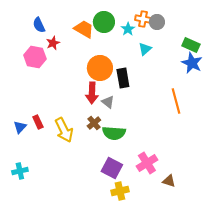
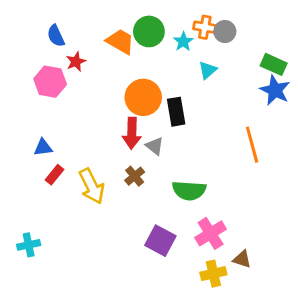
red rectangle: (38, 122) -> (54, 175), turned 64
blue triangle: (20, 127) -> (43, 148), moved, turned 40
green semicircle: (114, 133) -> (189, 190), moved
yellow cross: (120, 191) -> (213, 274), moved

